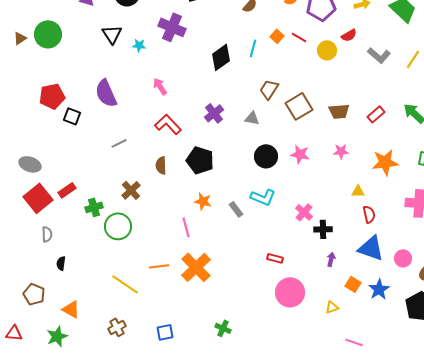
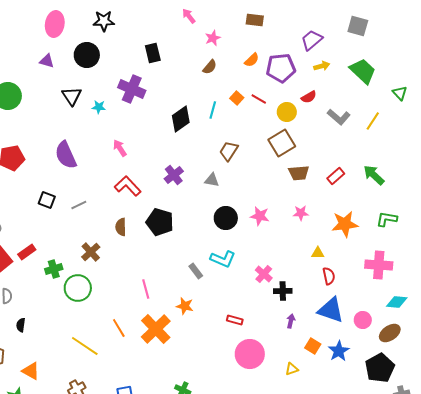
brown square: (299, 106) -> (282, 143), moved
black square: (72, 116) -> (47, 200), moved
orange star: (203, 201) -> (185, 306), moved
orange line: (159, 266) -> (119, 328), turned 66

